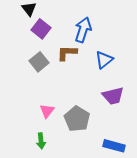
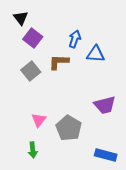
blue arrow: (83, 30) -> (75, 39), size x0.7
blue triangle: (104, 60) -> (96, 54), moved, turned 42

